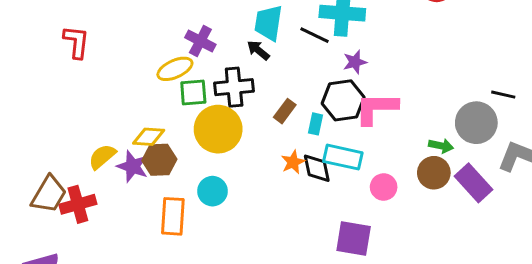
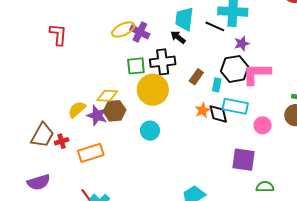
yellow ellipse: (175, 69) -> (123, 29), moved
red cross: (78, 204) -> (62, 141), size x0.6
orange rectangle: (173, 216) -> (91, 153), moved, turned 70

